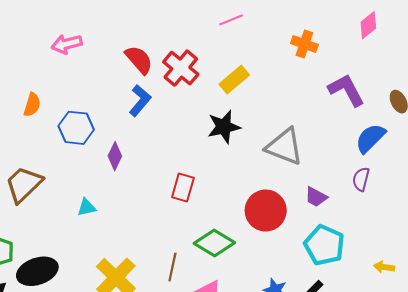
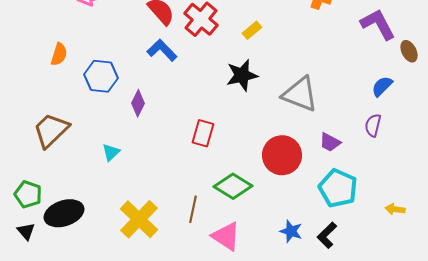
yellow rectangle: (234, 80) -> (252, 30), size x0.7
purple L-shape: (346, 90) -> (378, 24), moved
blue L-shape: (140, 101) -> (162, 50), turned -84
blue semicircle: (370, 138) -> (382, 86), size x0.7
cyan triangle: (87, 207) -> (111, 152), turned -30

